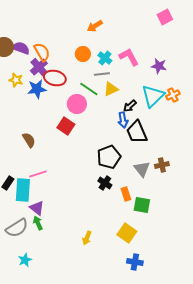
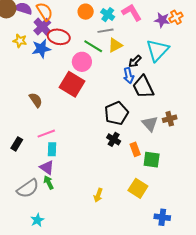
orange cross: (173, 95) -> (176, 17), moved
red square: (66, 126) -> (72, 84), size x1.4
cyan rectangle: (23, 190) -> (52, 149), moved, size x0.6
blue cross: (135, 262) -> (162, 217), moved

